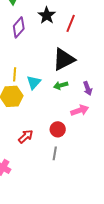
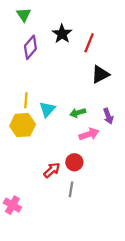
black triangle: (64, 59) -> (100, 74), moved, size x0.7
pink arrow: (80, 110) -> (89, 134), moved
red arrow: (26, 136) -> (52, 170), moved

